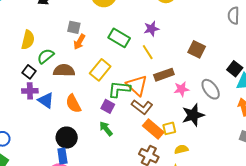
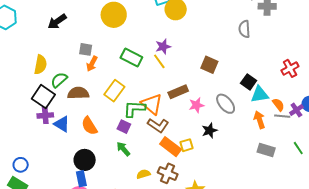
yellow line: (148, 52) -> (159, 61), moved
black square: (29, 72) -> (43, 97), size x1.6
black star: (193, 115) -> (210, 130), size x0.7
yellow semicircle: (181, 149) -> (143, 174), moved

